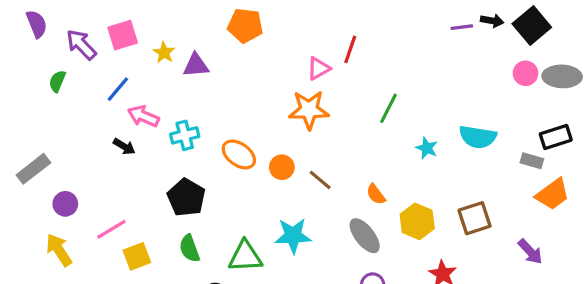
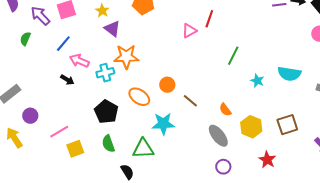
yellow star: (164, 53) -> (102, 11), moved
purple triangle: (196, 65) -> (112, 29), turned 42
orange star: (309, 110) -> (126, 57), moved
orange ellipse: (239, 154) -> (139, 97), moved
orange circle: (282, 167) -> (167, 85), moved
cyan star: (293, 236) -> (163, 124), moved
yellow arrow: (59, 250) -> (14, 138), moved

